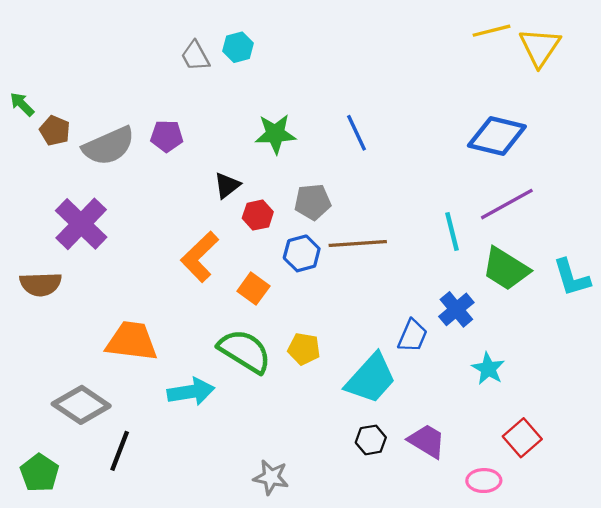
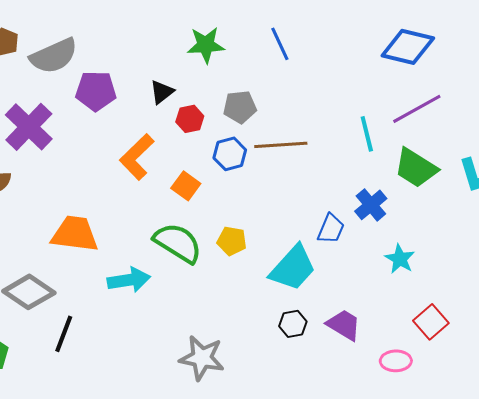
purple pentagon: (167, 136) -> (96, 91), moved, size x1.4
gray star: (271, 477) -> (202, 358), size x1.4

